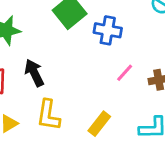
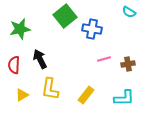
pink line: (125, 73) -> (104, 59), turned 32

